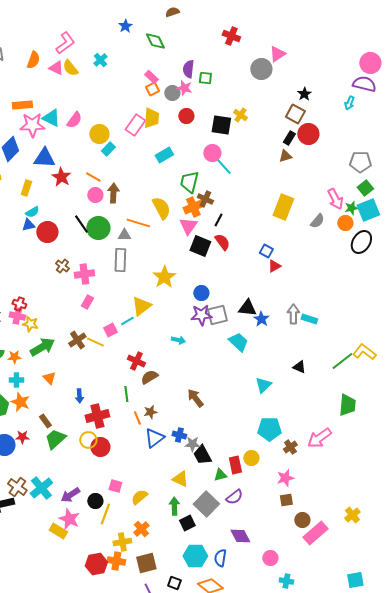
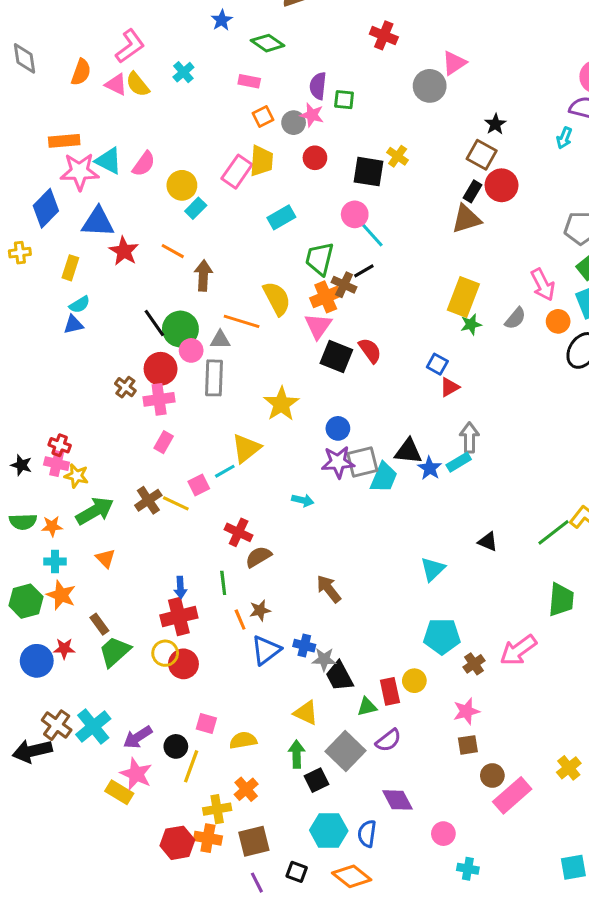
green diamond: (155, 41) -> (268, 43), turned -30
pink rectangle: (151, 77) -> (249, 81), moved, turned -32
brown triangle: (285, 156) -> (466, 219), size x1.5
pink circle: (95, 195) -> (191, 350), moved
green star: (351, 208) -> (471, 324), moved
black line: (218, 220) -> (364, 271), moved, turned 32
red circle: (47, 232) -> (161, 369), moved
gray arrow: (293, 314) -> (469, 438), moved
cyan rectangle: (309, 319) -> (459, 462), moved, turned -49
cyan trapezoid: (238, 342) -> (384, 477), moved, turned 70
blue arrow: (79, 396) -> (180, 587), moved
yellow semicircle: (139, 497) -> (243, 740), turned 30

